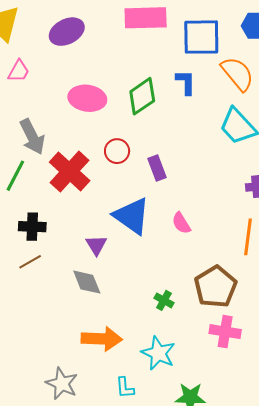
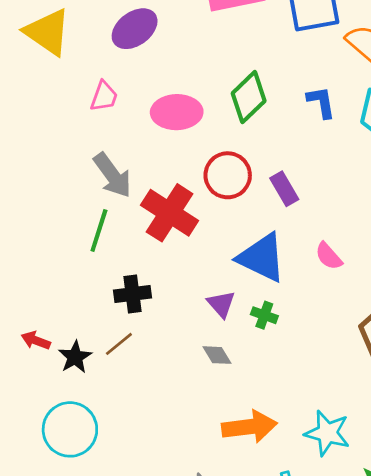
pink trapezoid: (19, 71) -> (104, 96), moved
blue L-shape: (186, 82) -> (321, 102), moved
red circle: (117, 151) -> (228, 175), size x1.4
brown line: (30, 262) -> (119, 344), moved
gray diamond: (87, 282) -> (217, 355), size x0.7
green cross: (164, 300) -> (264, 315), moved

